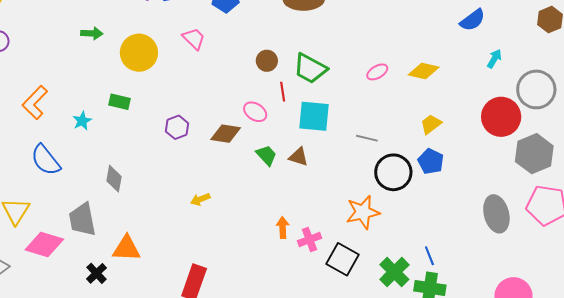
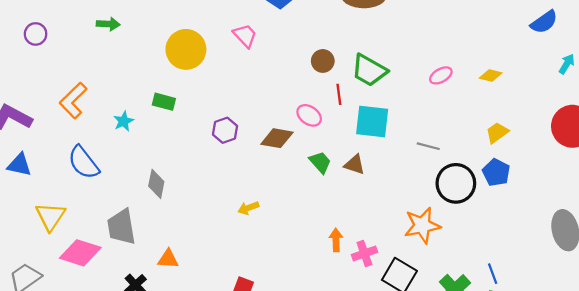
green arrow: (92, 33) -> (108, 24), moved
yellow diamond: (424, 71) -> (491, 75), size x0.7
orange triangle: (126, 248) -> (168, 259), size x0.7

